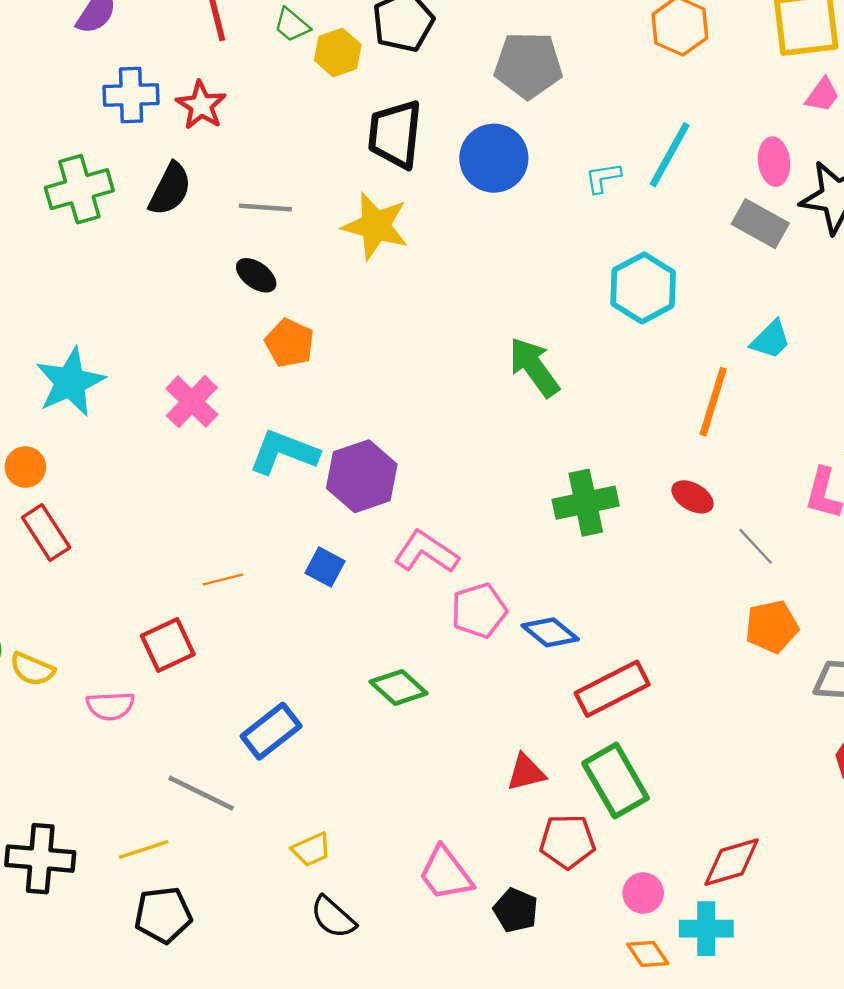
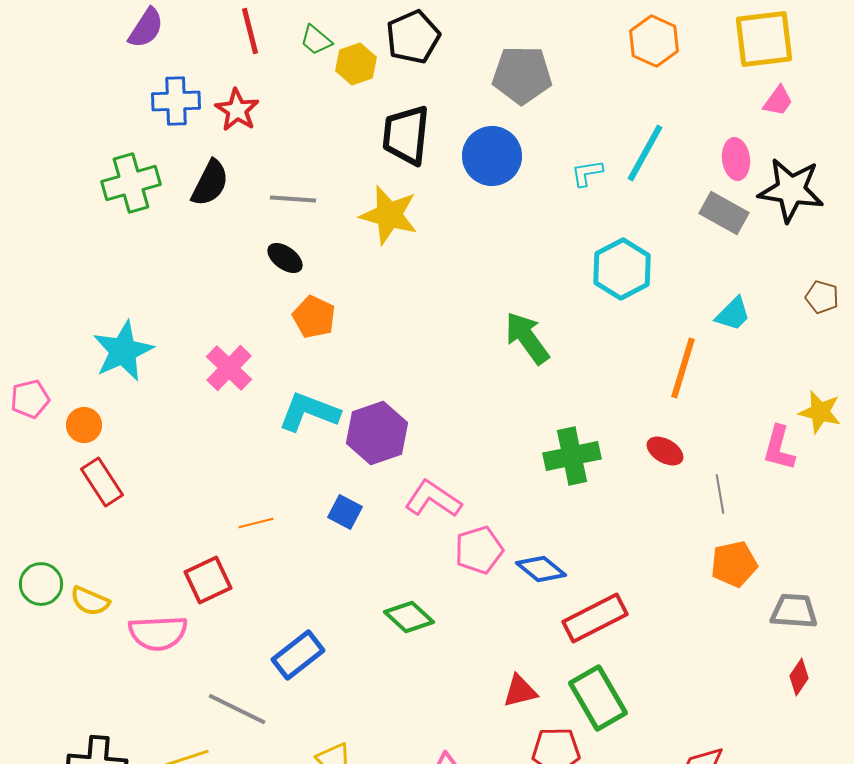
gray line: (756, 546) -> (720, 494), turned 33
pink semicircle: (110, 706) -> (158, 633), size x1.4

